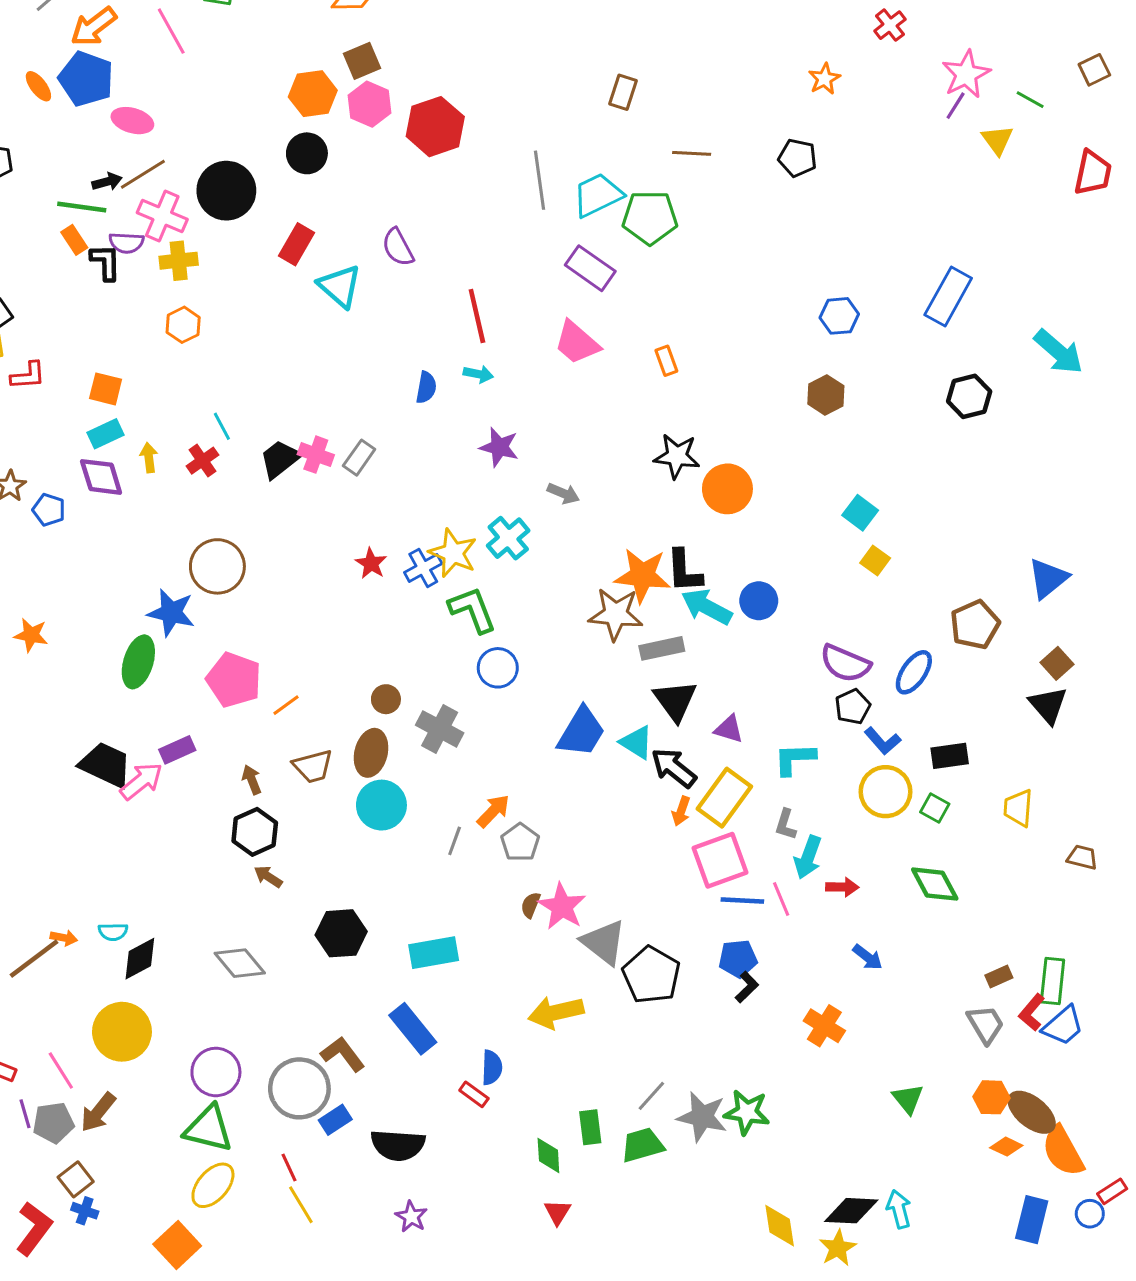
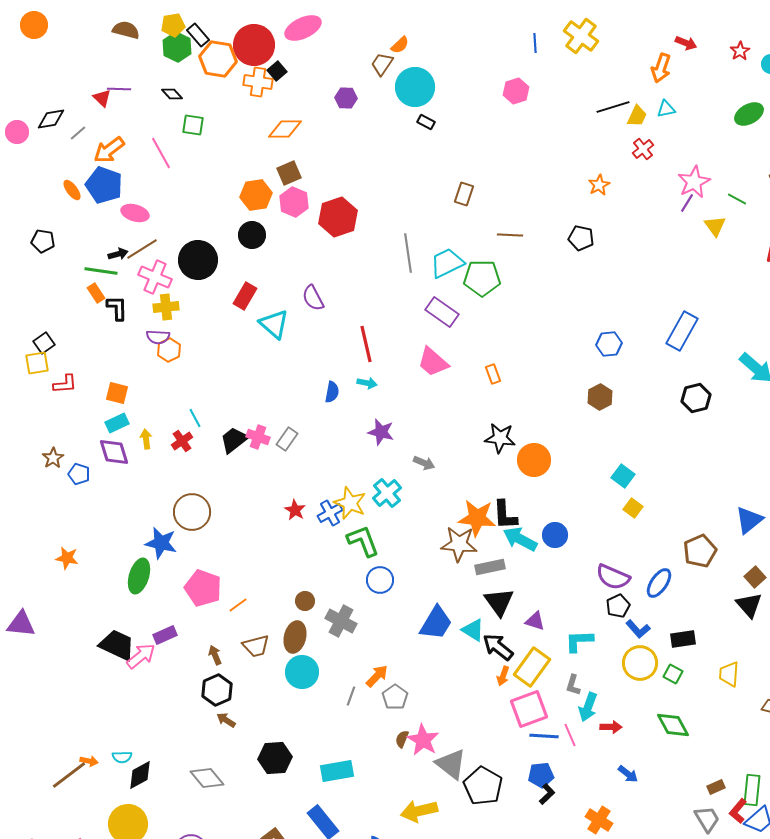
purple semicircle: (126, 243) -> (158, 337), moved

